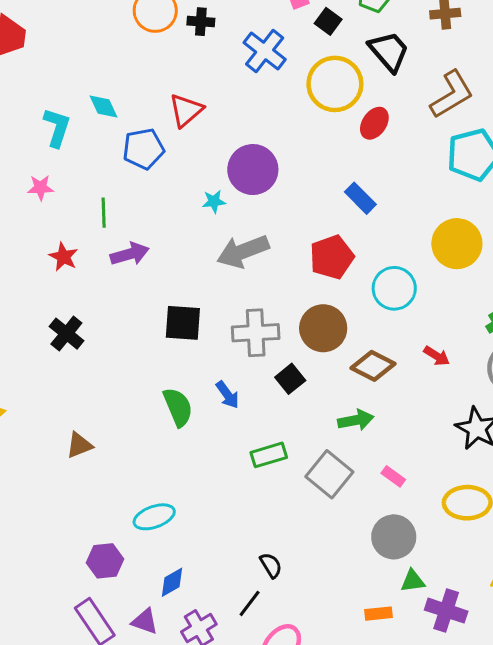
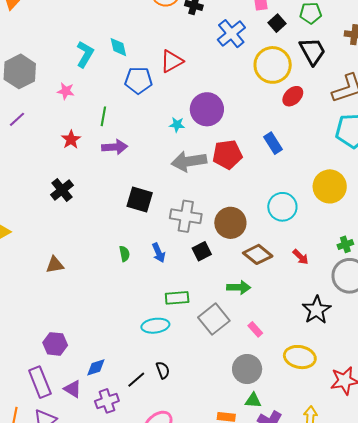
red pentagon: (332, 257) -> (227, 155), moved
green semicircle: (178, 407) -> (124, 254), size x0.6
cyan ellipse: (154, 517) -> (155, 326), moved
black line: (250, 603) -> (136, 380), moved

